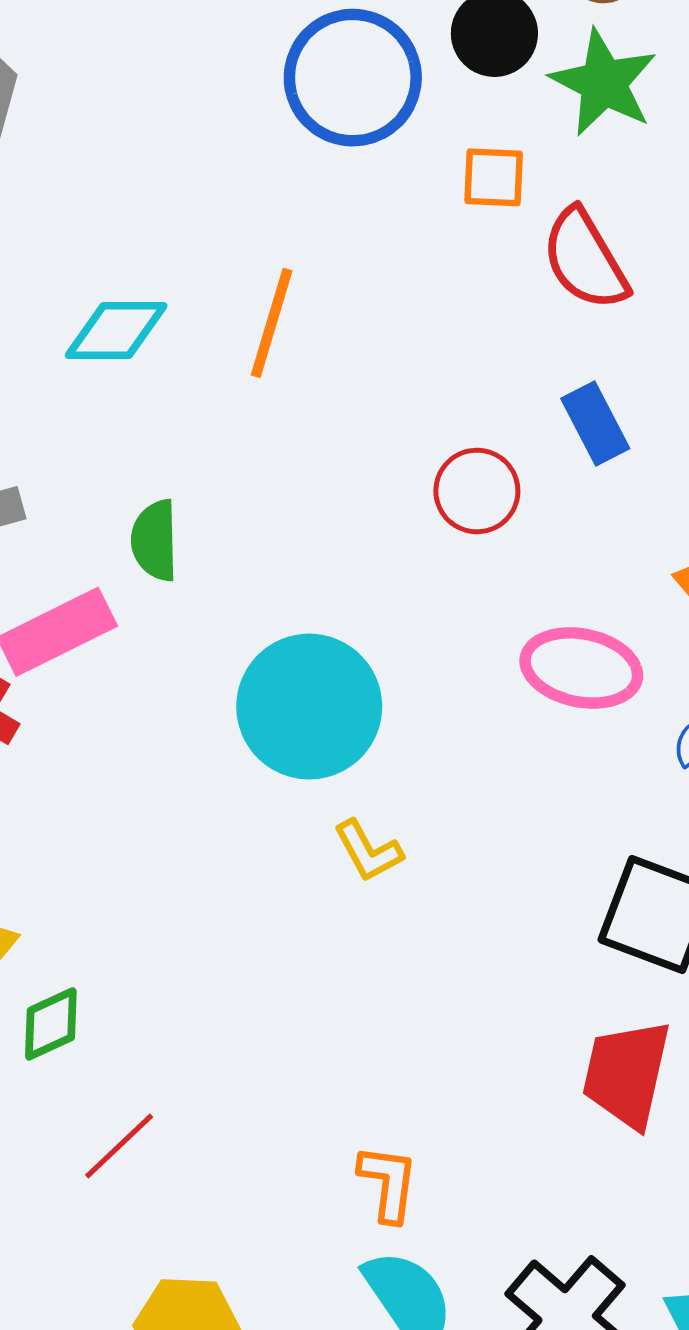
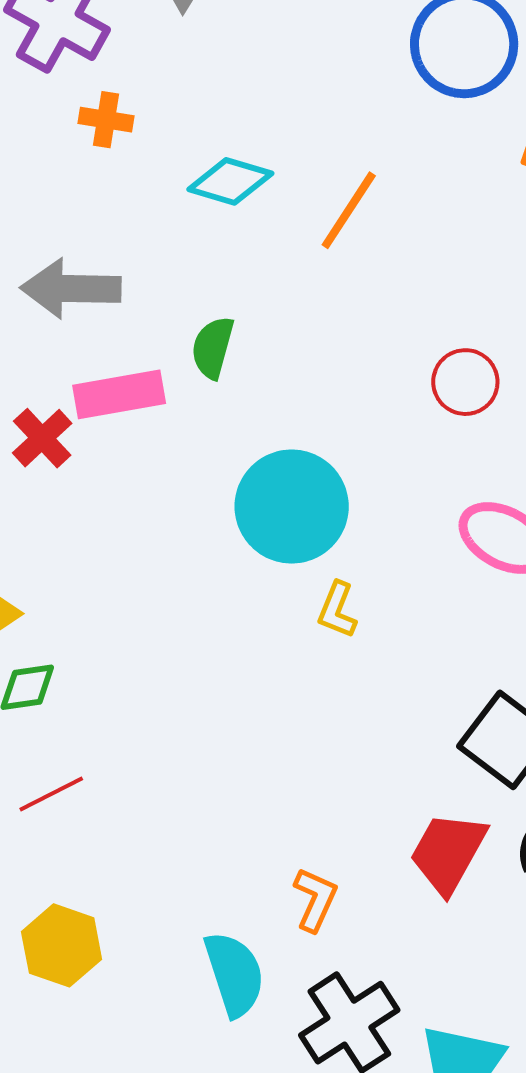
yellow L-shape: (368, 851) -> (337, 610), moved, turned 34
orange L-shape: (388, 1183) -> (315, 899), moved

